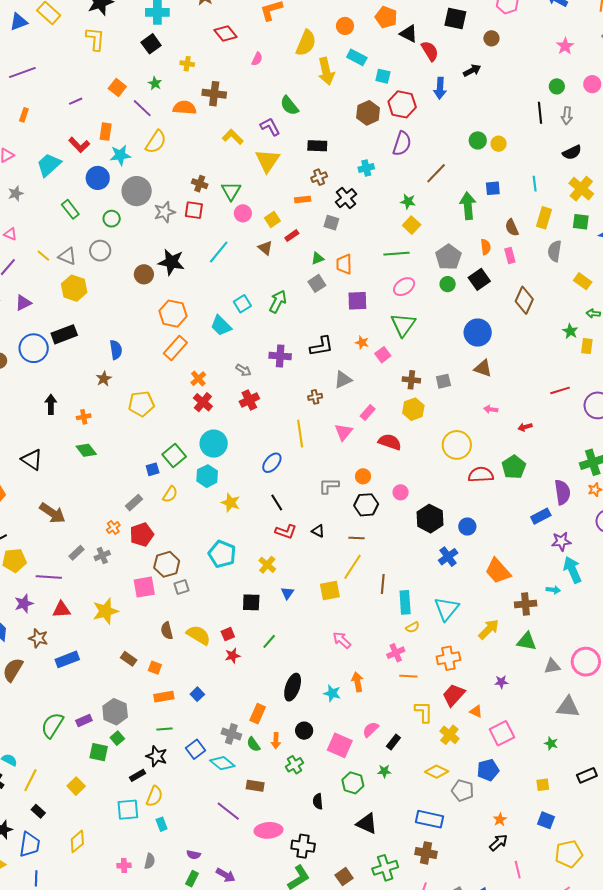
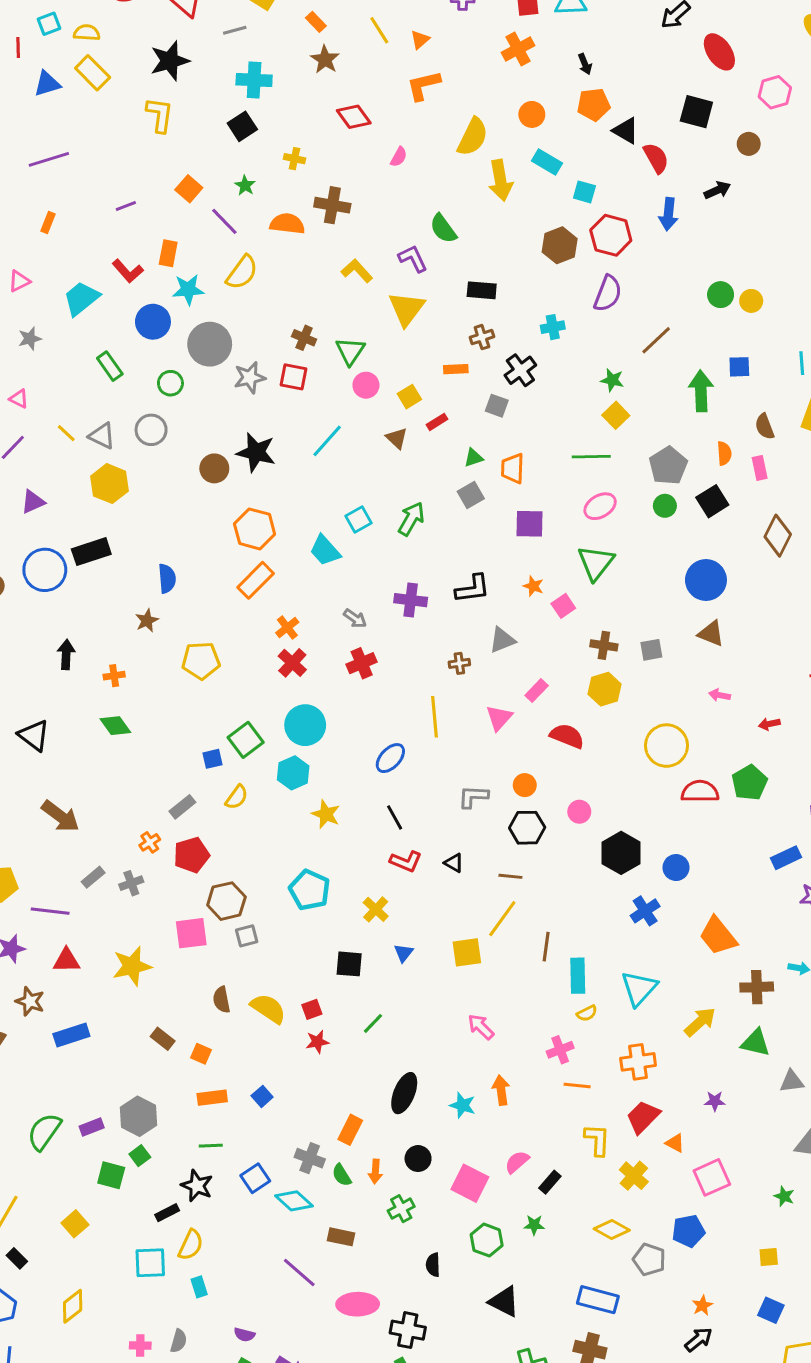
orange pentagon: (386, 17) -> (594, 105), turned -30

